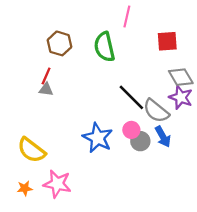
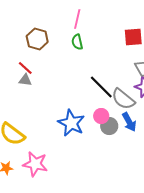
pink line: (127, 17) -> (77, 19), moved
green semicircle: (104, 47) -> (77, 42), size x0.6
red line: (46, 76) -> (25, 68), turned -70

